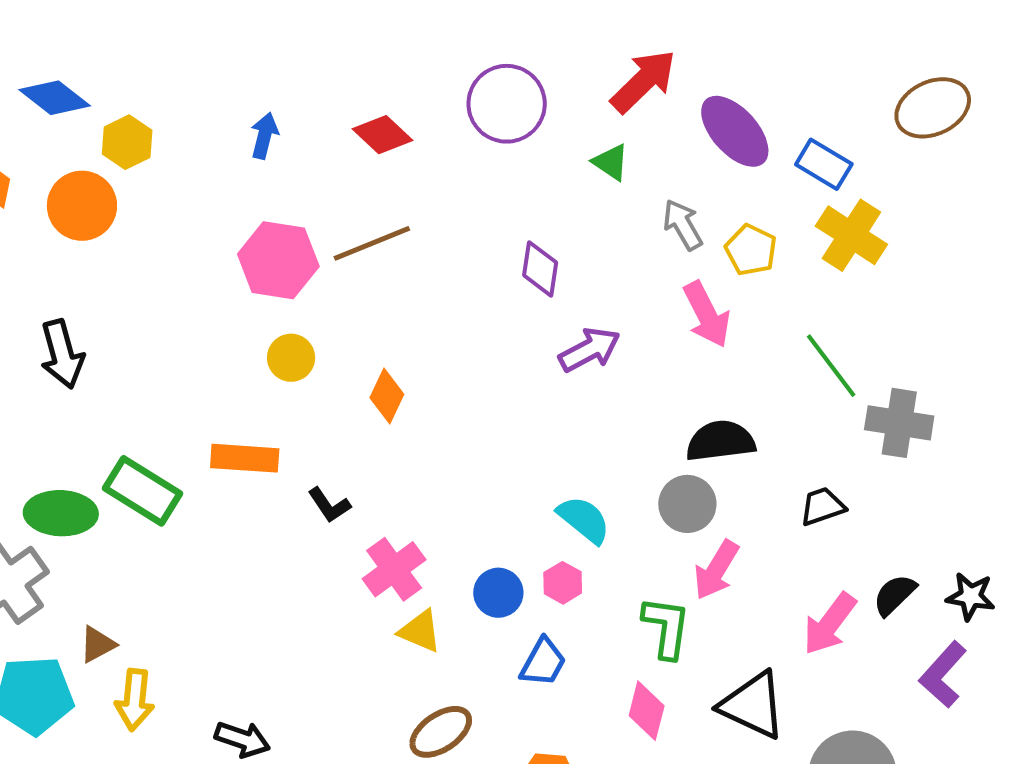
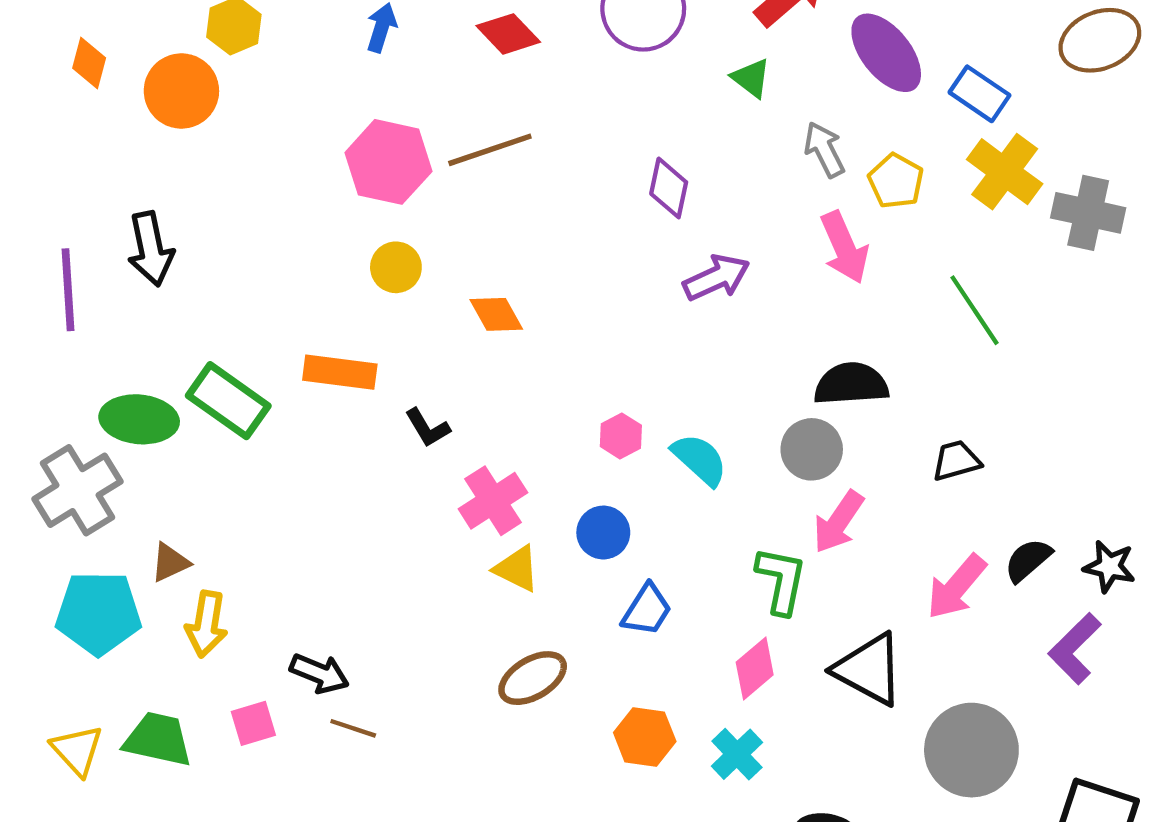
orange diamond: (387, 396) -> (496, 314), turned -58
gray cross: (899, 423) -> (1088, 213), moved
pink hexagon: (563, 583) -> (621, 436), moved
pink diamond: (647, 711) -> (755, 668), turned 32

